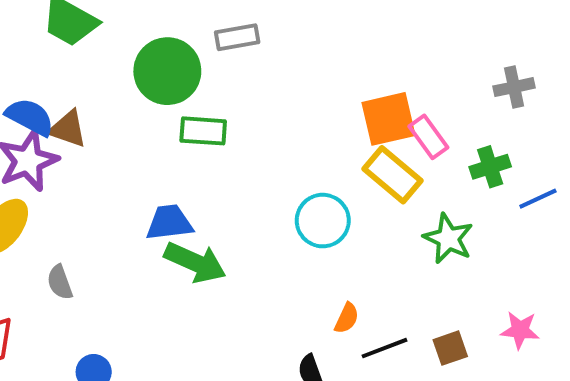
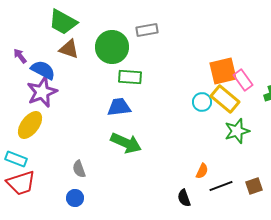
brown triangle: (68, 129) -> (69, 49), moved
cyan circle: (323, 221) -> (202, 102), moved, size x0.7
blue trapezoid: (169, 223) -> (119, 107), moved
green star: (448, 238) -> (237, 131), moved, turned 30
gray semicircle: (60, 282) -> (79, 169), moved

